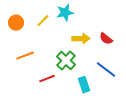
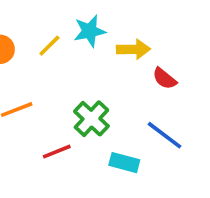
yellow arrow: (81, 39) -> (133, 49), moved
cyan rectangle: (84, 85) -> (124, 163), turned -56

